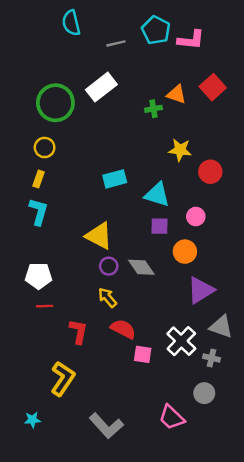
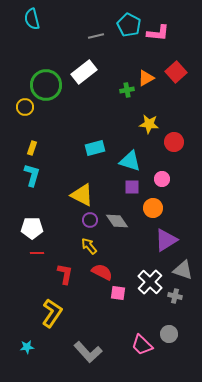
cyan semicircle: (71, 23) -> (32, 19), moved
orange triangle: (176, 94) -> (146, 78), turned -48
yellow circle: (45, 148) -> (25, 107), moved
gray circle: (204, 393) -> (169, 334), moved

